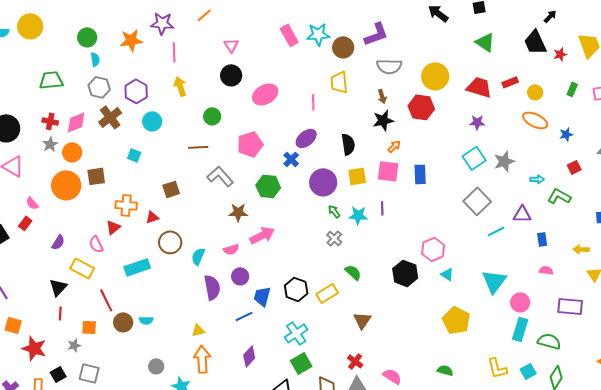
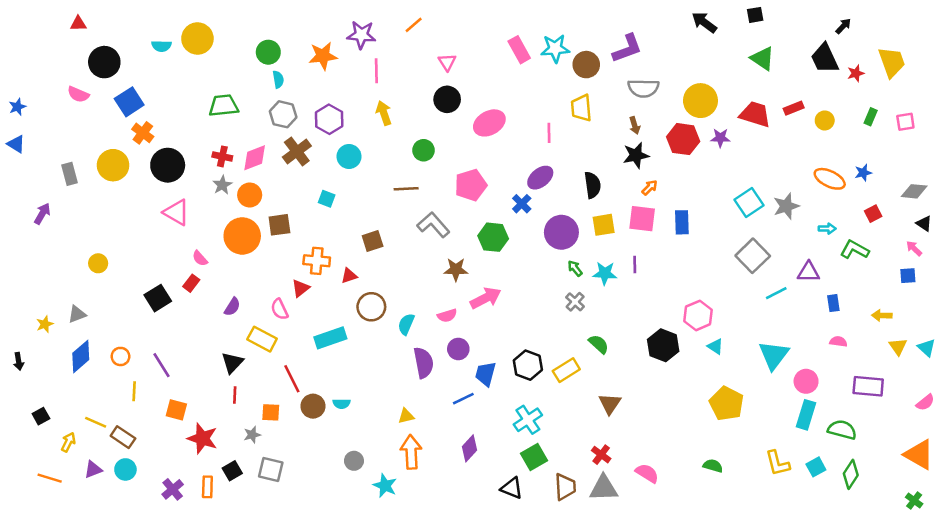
orange ellipse: (535, 120) -> (830, 179), moved
purple star: (477, 122) -> (720, 138), moved

